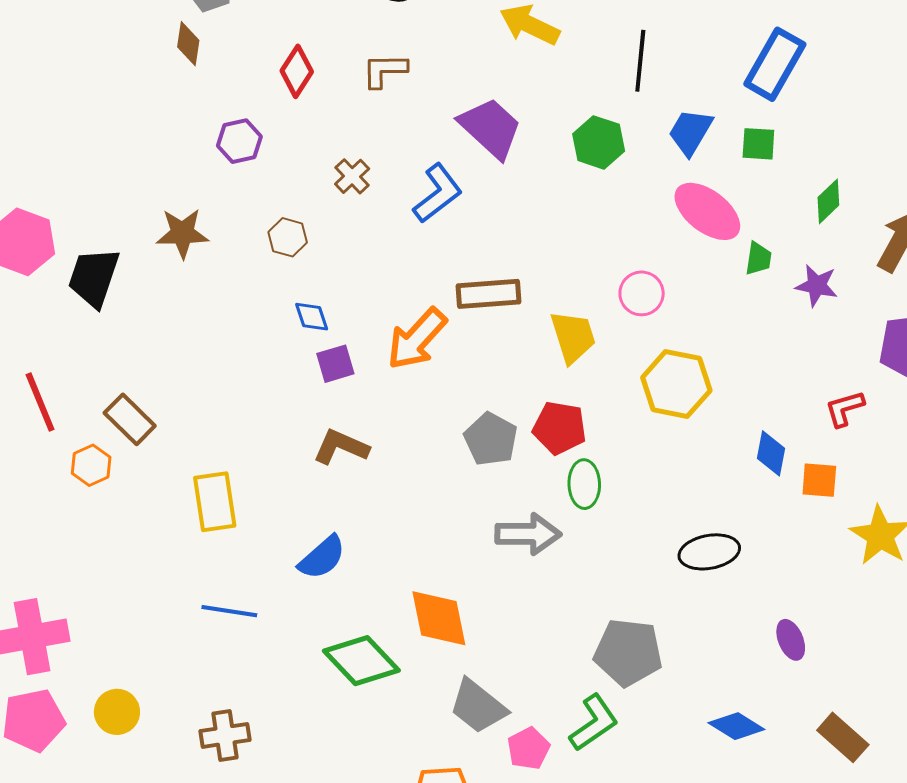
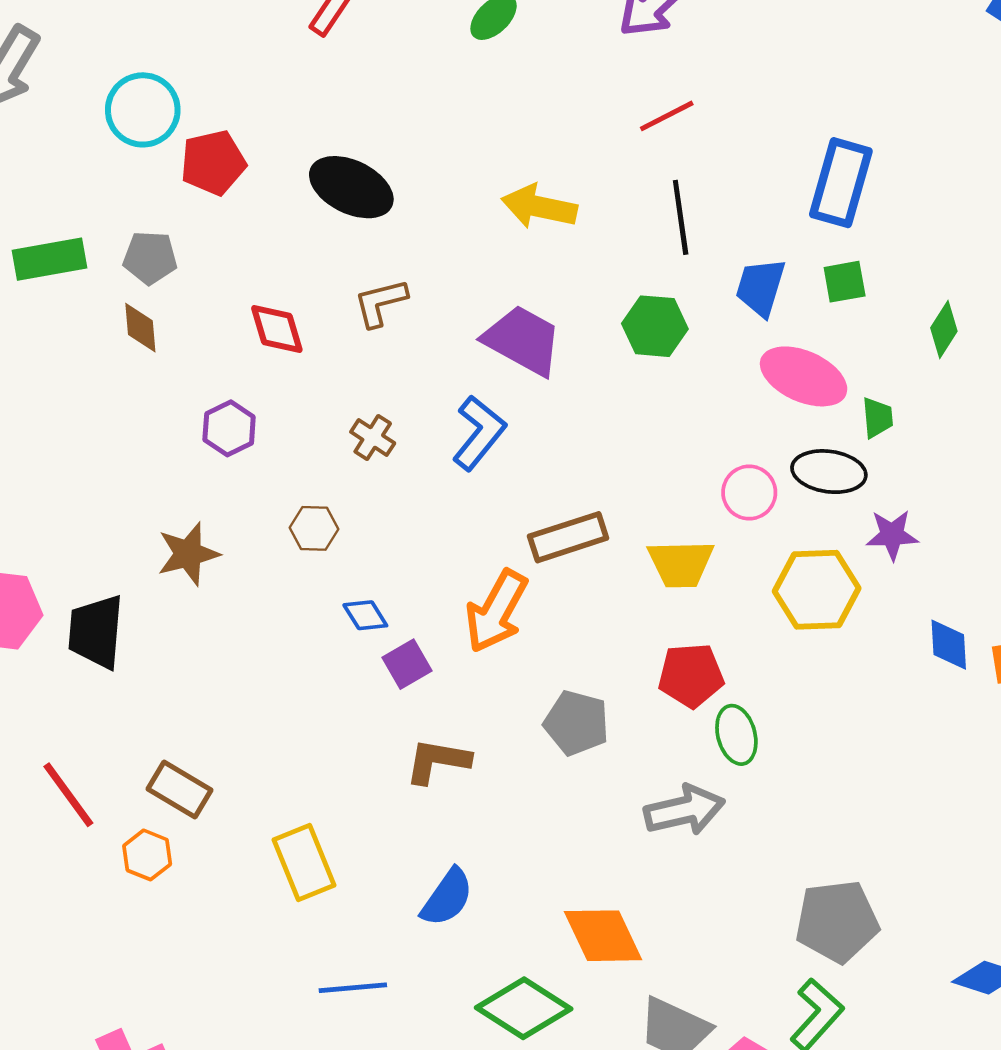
red diamond: (297, 71) -> (277, 329), turned -36
purple star: (817, 285) -> (892, 535), moved
yellow trapezoid: (573, 337) -> (681, 564), turned 120
gray pentagon: (491, 439) -> (576, 723), moved
black ellipse: (709, 552) -> (829, 472), moved, turned 32

